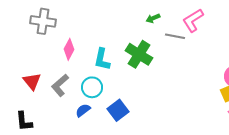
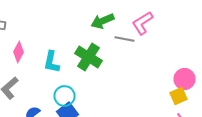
green arrow: (153, 18) -> (102, 21), size x1.6
cyan circle: (92, 87) -> (64, 96), moved

